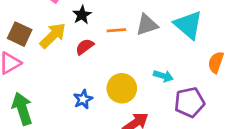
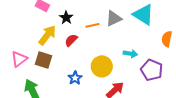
brown square: (20, 34) -> (43, 60), moved
purple pentagon: (189, 102) -> (152, 70), turned -30

